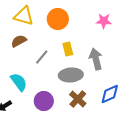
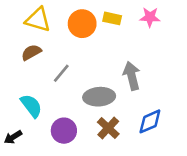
pink star: (104, 21) -> (150, 17), moved
yellow rectangle: (68, 49) -> (112, 18), moved, turned -64

